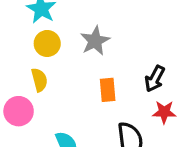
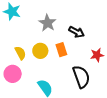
yellow circle: (47, 43) -> (40, 51), moved
black arrow: (155, 79) -> (77, 32), moved, turned -77

